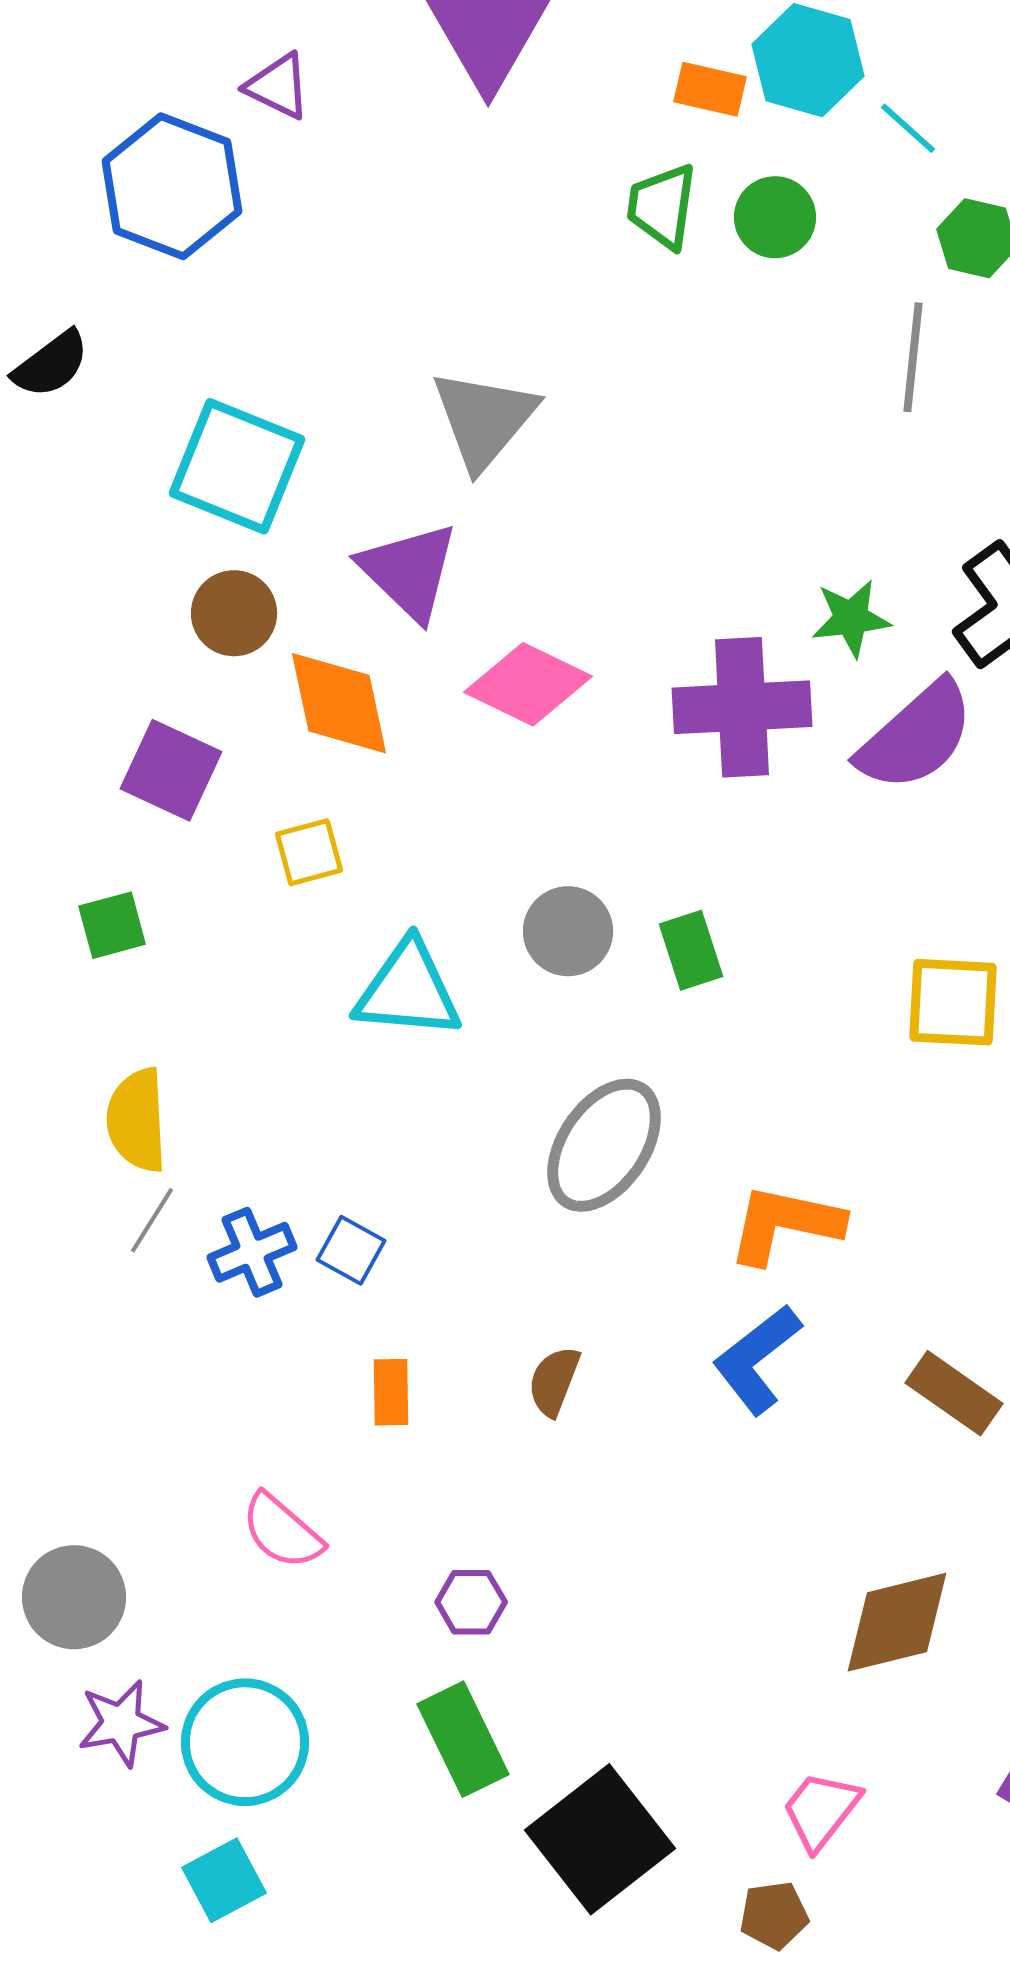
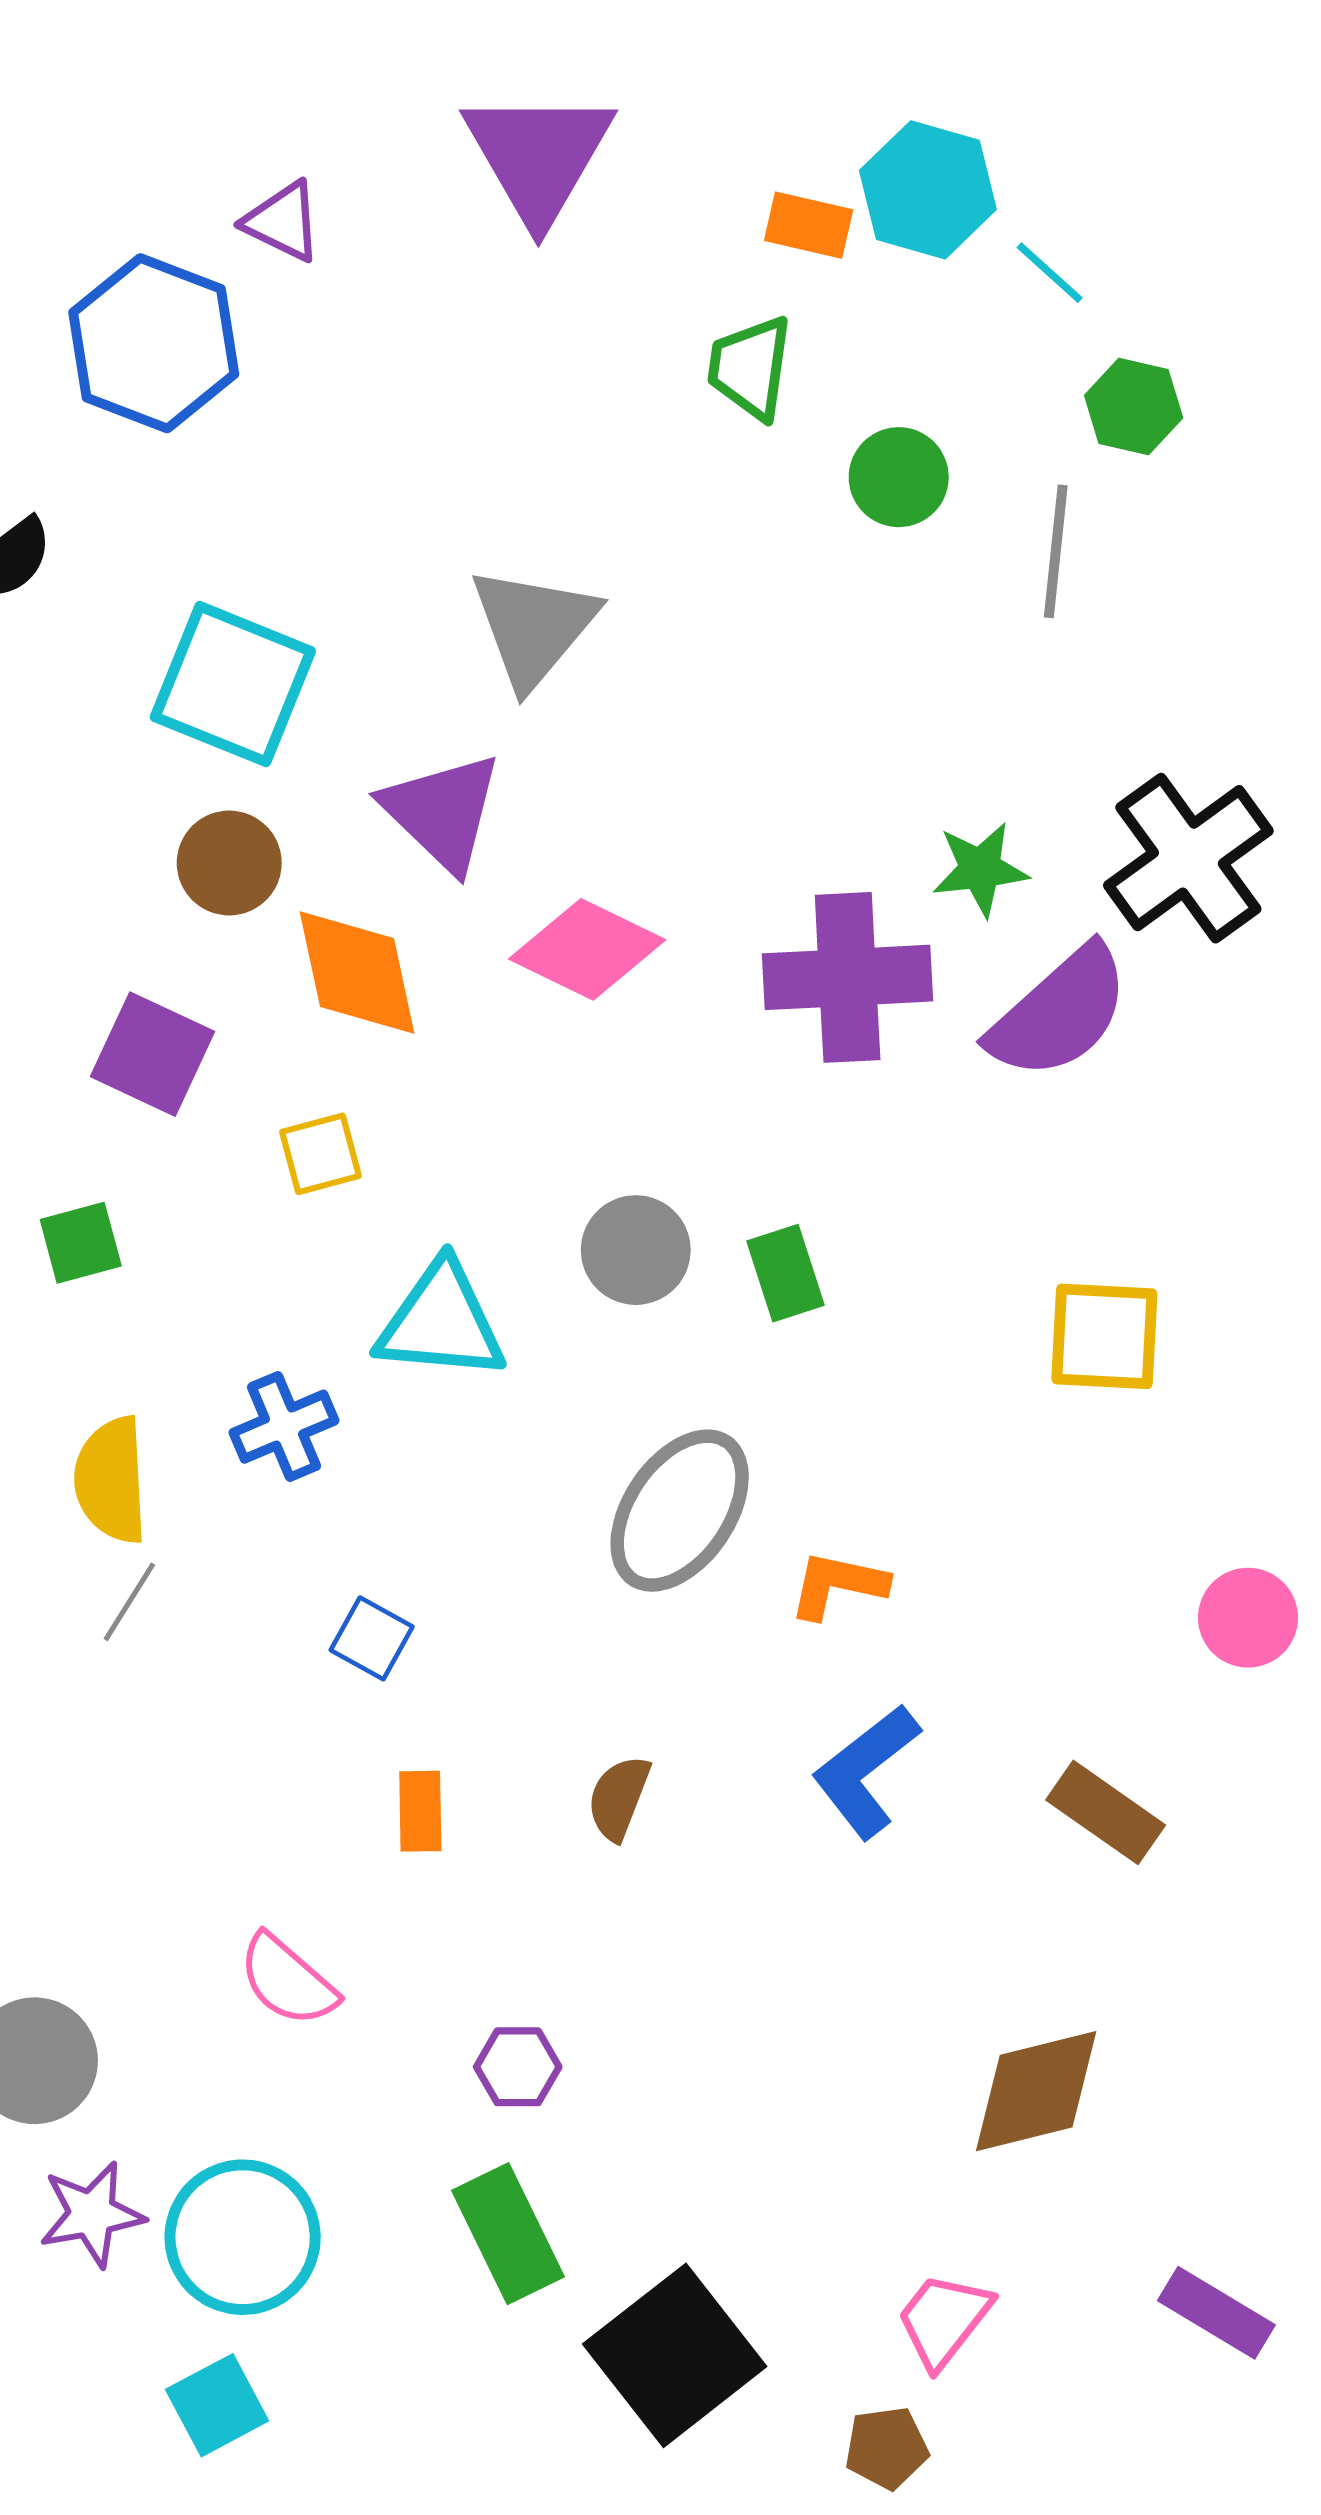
green circle: (775, 217) -> (899, 477), moved
orange L-shape: (785, 1224) -> (838, 1585), moved, size x0.7
blue cross: (252, 1252) -> (284, 1427), moved

